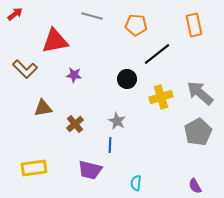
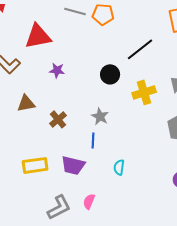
orange pentagon: (136, 25) -> (103, 14), moved
yellow rectangle: (34, 168) -> (35, 165), moved
cyan semicircle: (136, 183) -> (119, 167), moved

